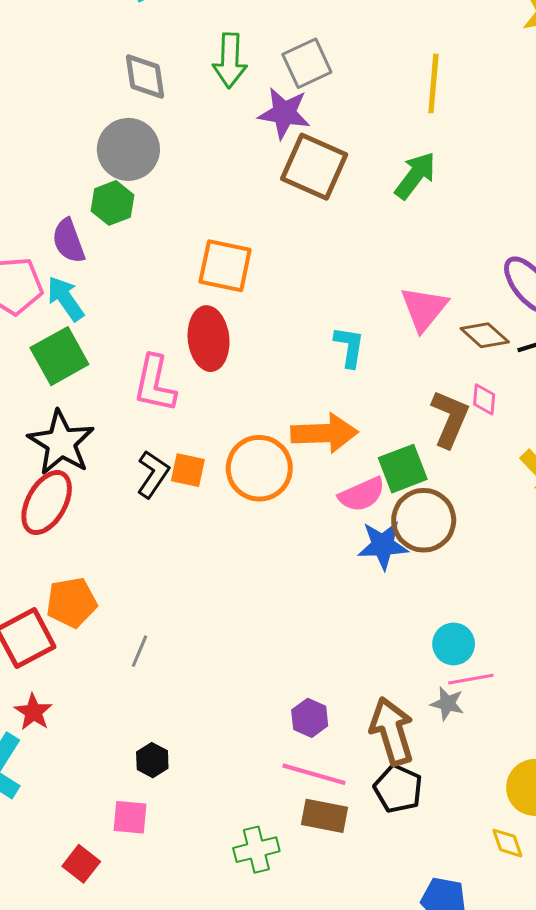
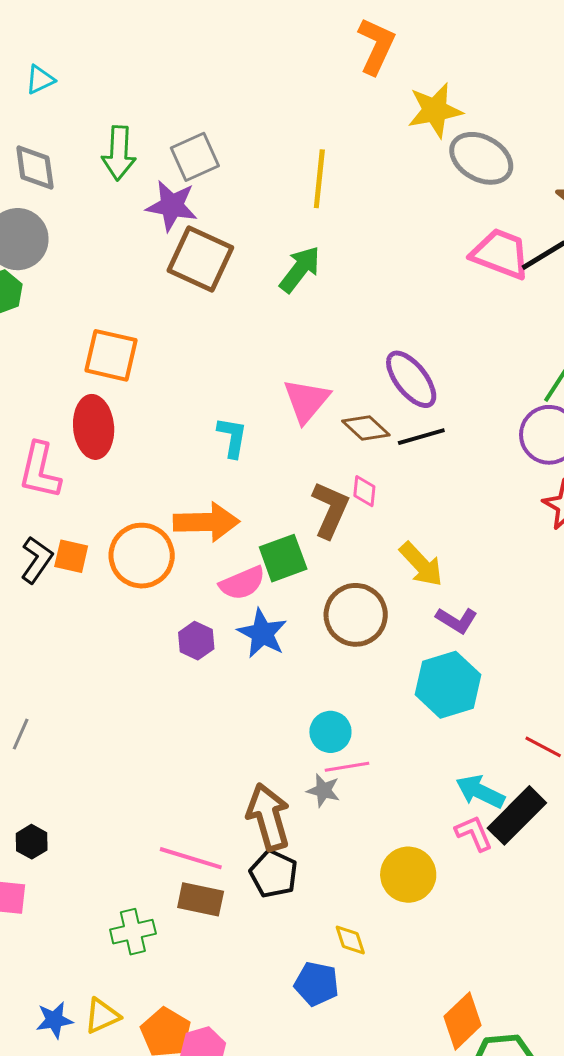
brown circle: (424, 520) -> (356, 615), moved
blue star: (383, 545) -> (262, 633), turned 30
purple hexagon: (310, 718) -> (196, 641), moved
yellow diamond: (507, 843) -> (350, 940), moved

